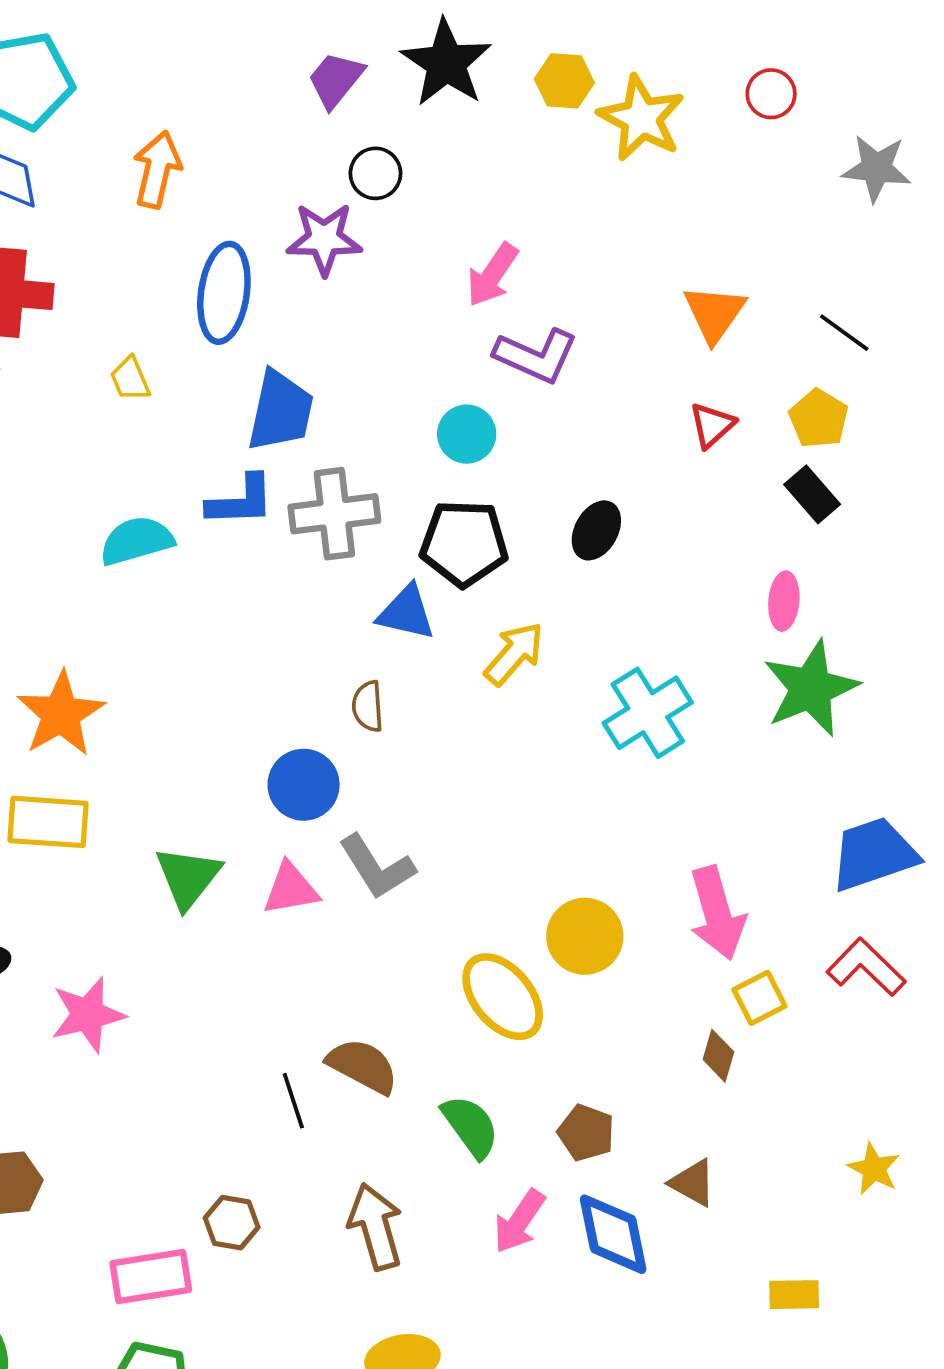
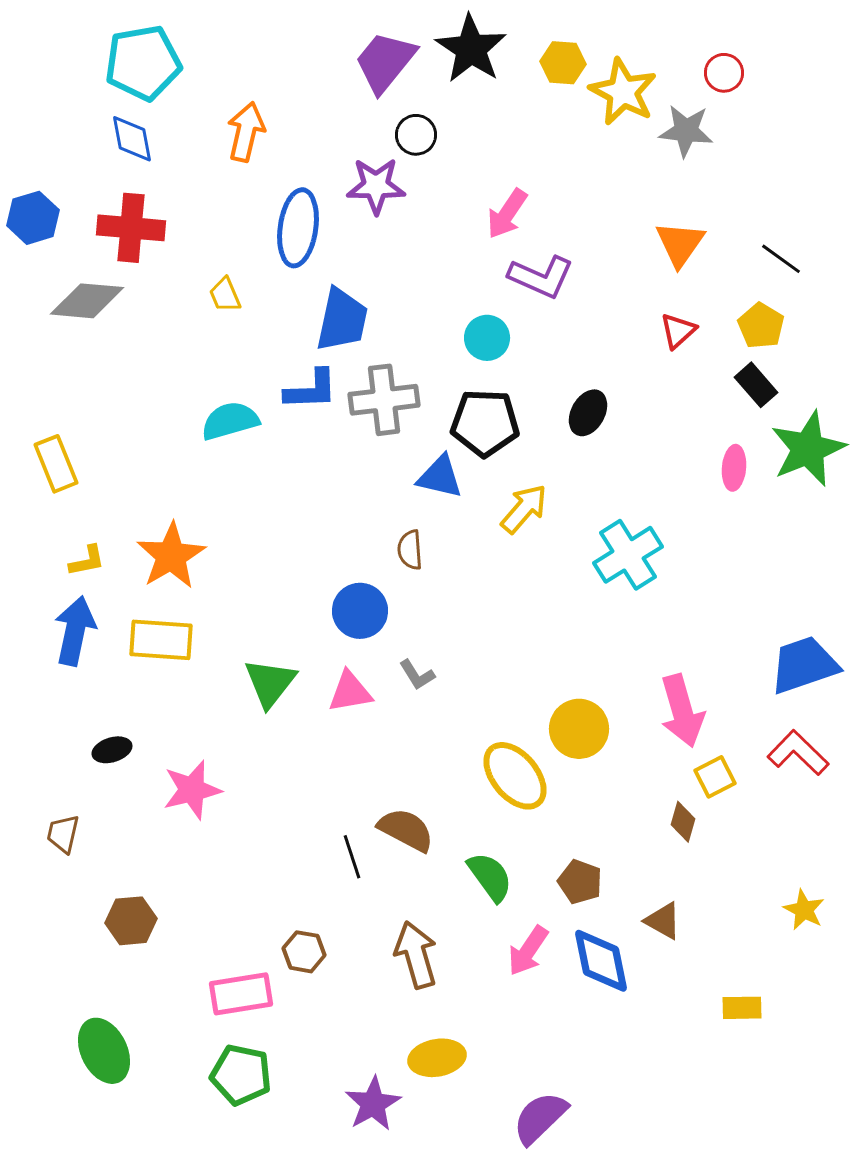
purple trapezoid: (336, 80) -> (385, 62), size x1.4
gray star: (876, 168) -> (686, 131), moved
green star: (811, 688) -> (808, 449), moved
gray L-shape: (377, 867) -> (417, 675), size x0.6

